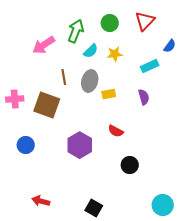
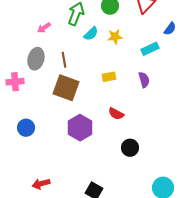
pink arrow: (44, 45) -> (44, 28), size x0.6
gray ellipse: (90, 81) -> (36, 59), moved
brown square: (47, 105) -> (66, 88), moved
red arrow: (41, 201) -> (41, 184), turned -30

